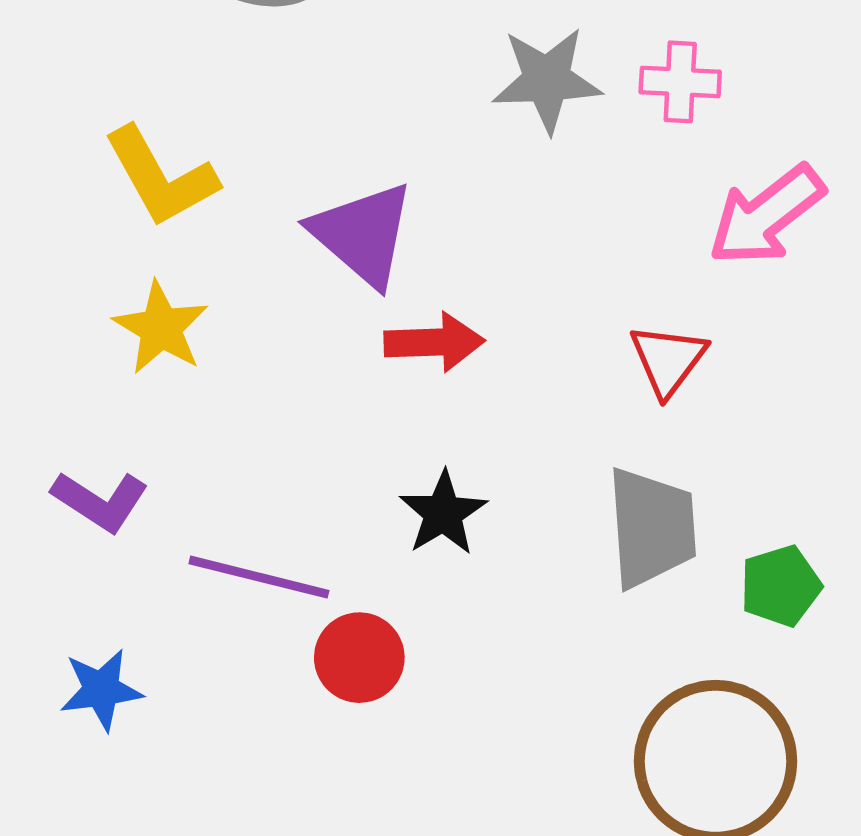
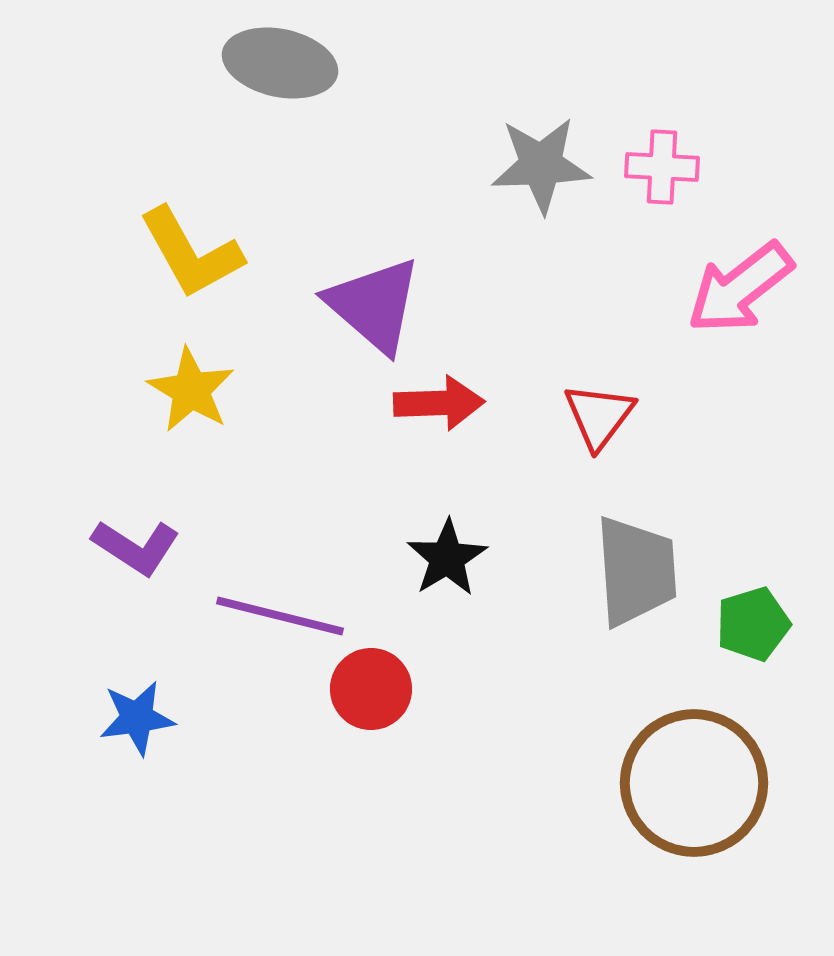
red triangle: (668, 360) -> (599, 416), moved

